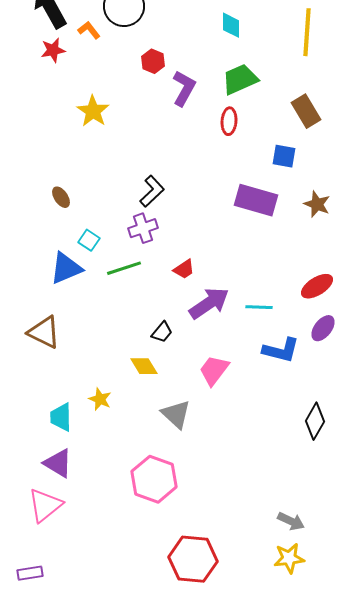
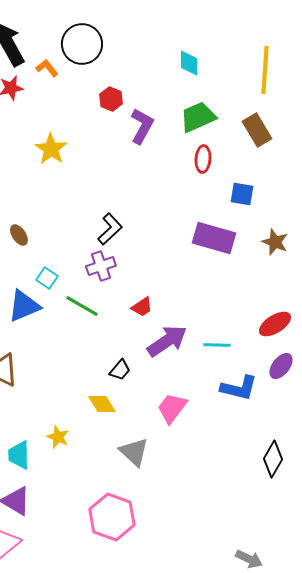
brown rectangle: (306, 111) -> (257, 130), moved
red ellipse: (229, 121) -> (203, 159), moved
green line: (124, 268) -> (82, 306), turned 48

